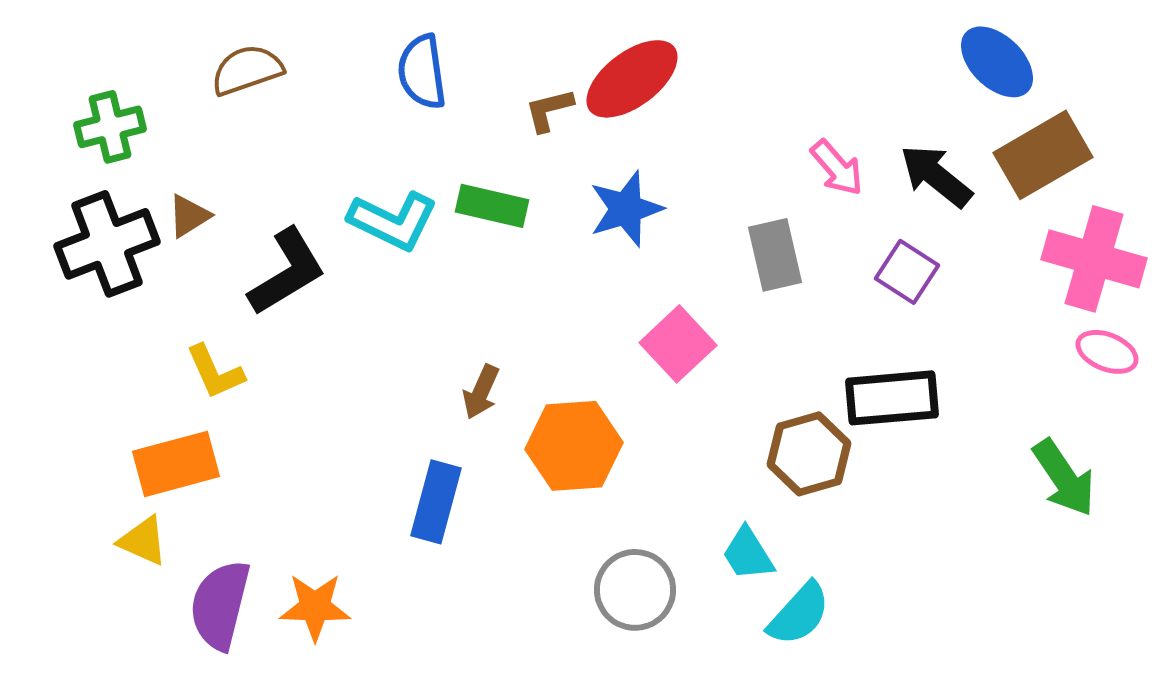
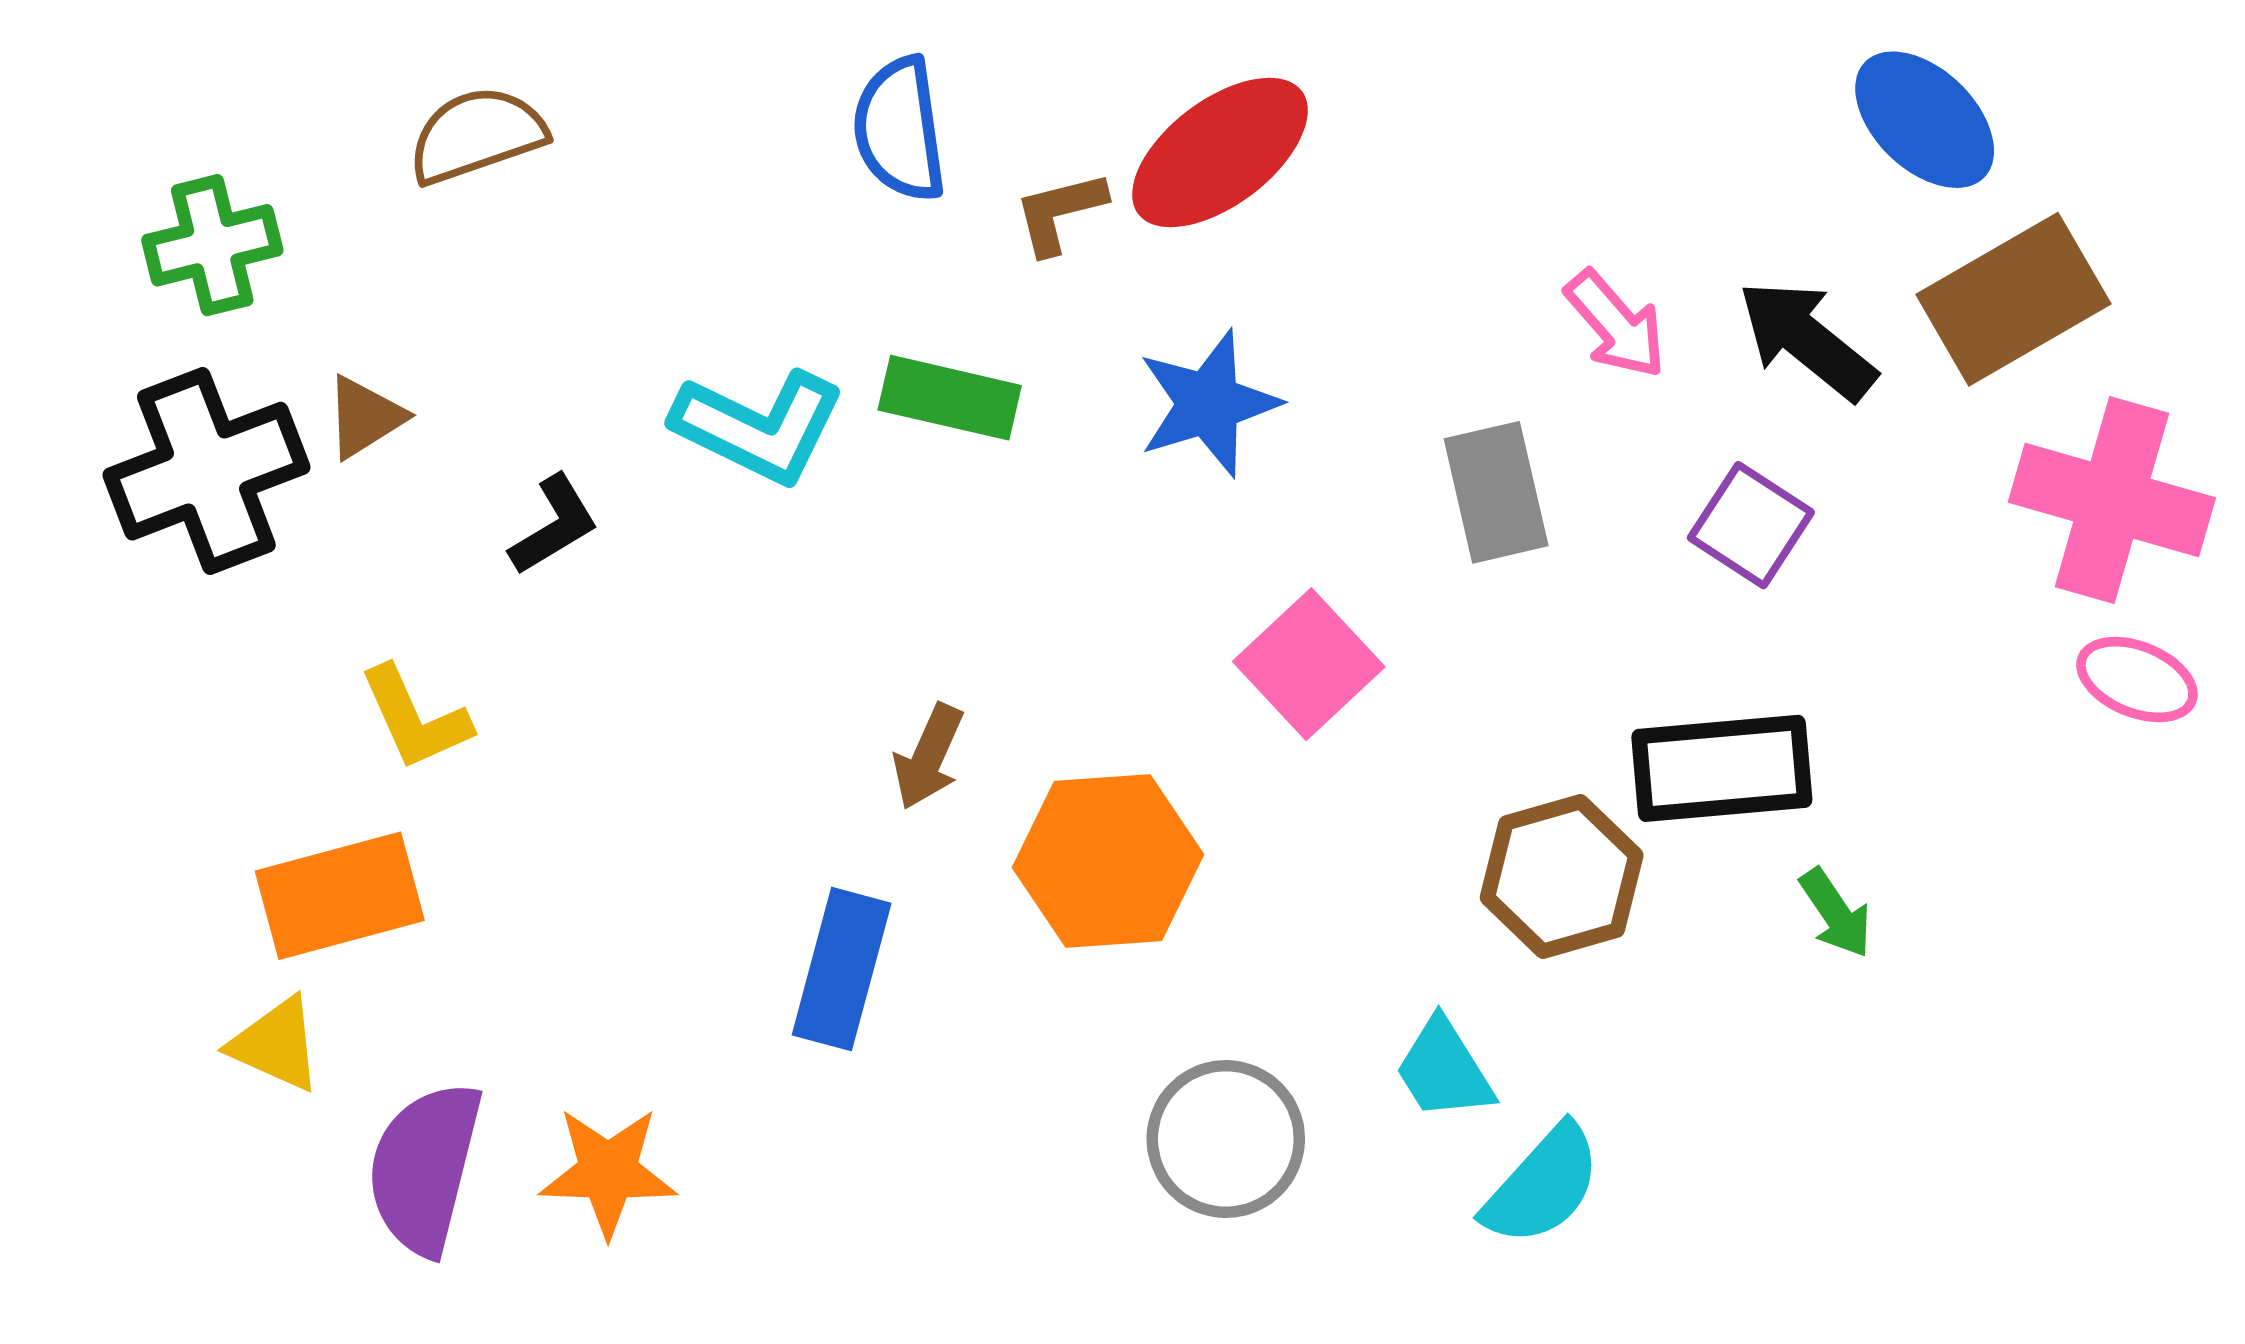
blue semicircle: (422, 72) -> (900, 129), moved
black L-shape: (287, 272) -> (554, 525), size x0.6
green arrow: (1064, 478) -> (1836, 913), moved, size x0.6

